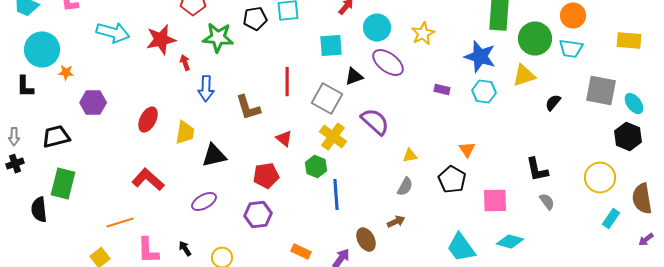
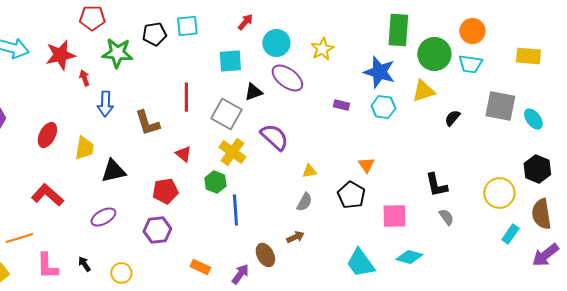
black hexagon: (628, 137) -> (537, 169), moved
purple arrow: (646, 240) -> (545, 255), size x1.8

